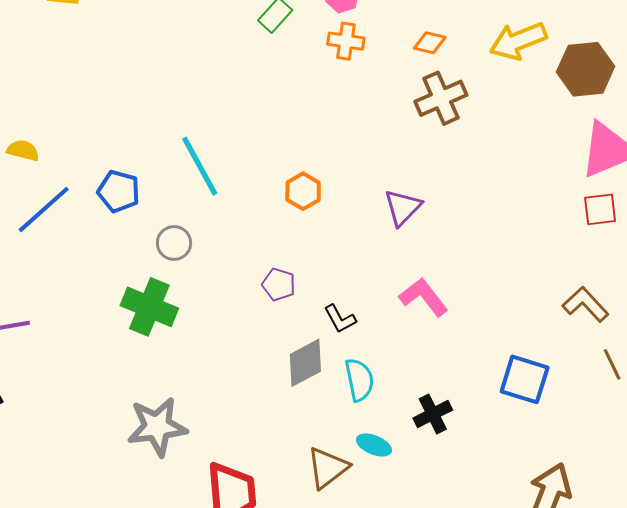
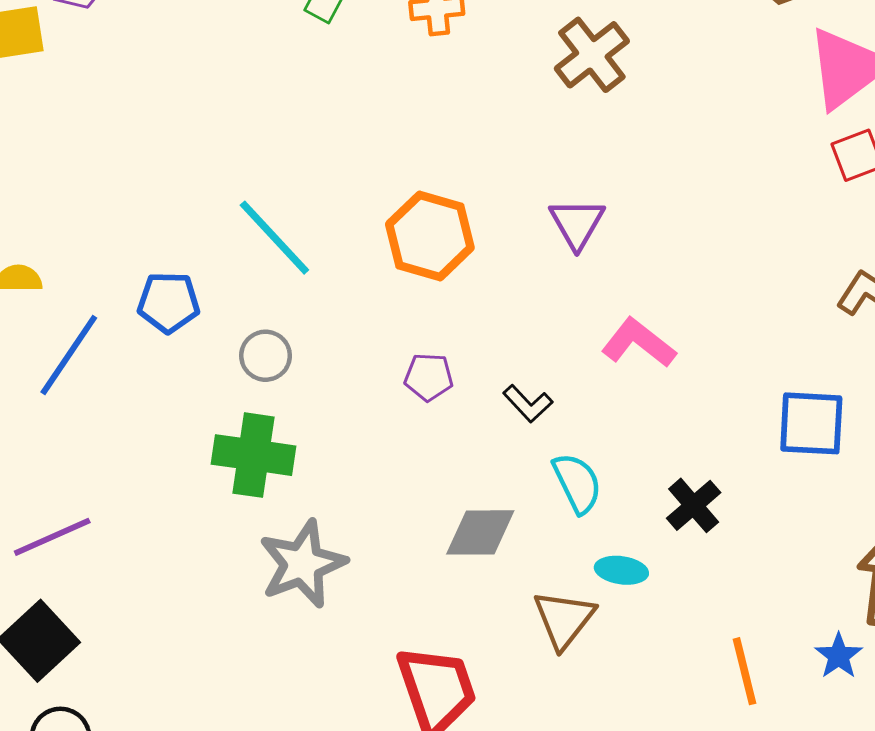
orange hexagon: (303, 191) -> (430, 236), size x1.6
gray diamond: (305, 363) -> (480, 532), moved, turned 42
gray star: (157, 427) -> (302, 564), moved

